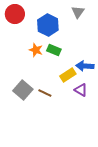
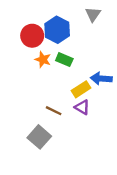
red circle: (15, 14) -> (32, 36), moved
gray square: (23, 90) -> (39, 137), moved
purple triangle: (81, 90) -> (82, 107), moved

